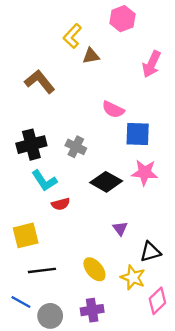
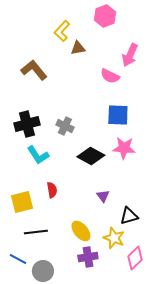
pink semicircle: (113, 110) -> (110, 76), moved
red semicircle: (61, 204) -> (52, 190), moved, turned -84
purple cross: (92, 310) -> (88, 257), moved

